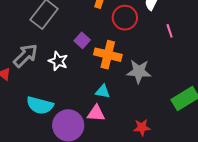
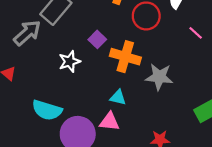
pink line: (170, 31) -> (196, 33), turned -32
gray arrow: (25, 56) -> (27, 33), moved
white star: (58, 61) -> (70, 61), turned 30

